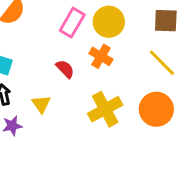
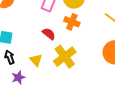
yellow cross: (105, 109) -> (65, 57), moved

